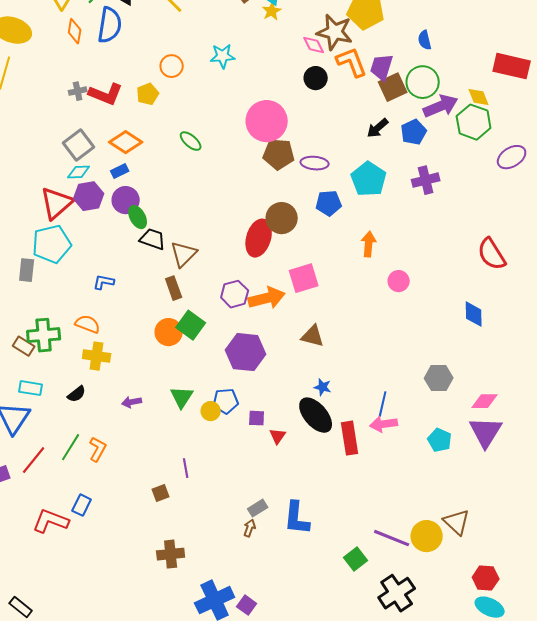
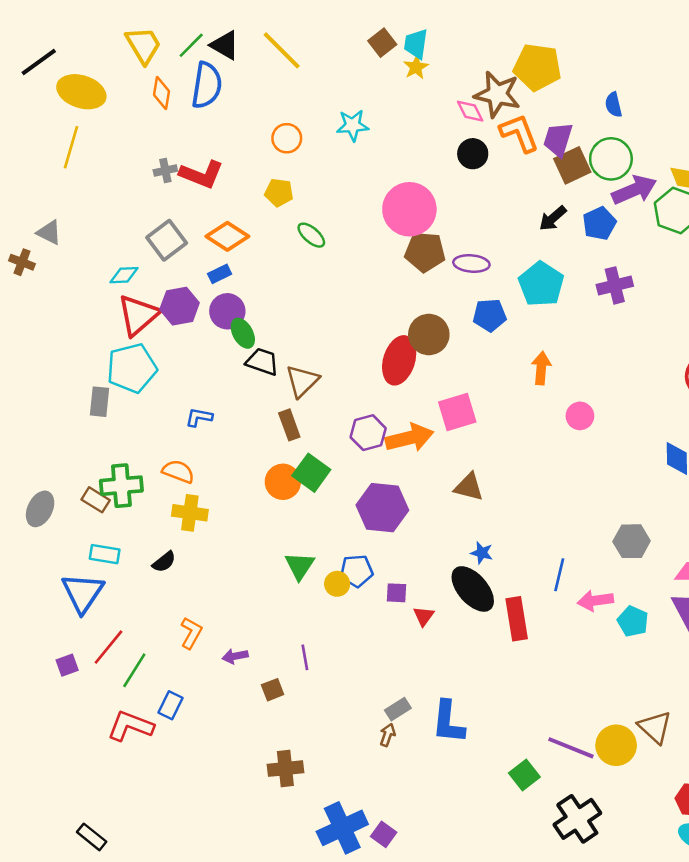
yellow pentagon: (148, 94) -> (279, 192), moved, turned 30
cyan diamond: (79, 172) -> (124, 275), moved
purple arrow: (132, 402) -> (235, 656), moved
pink arrow: (384, 424) -> (595, 601), moved
green line: (71, 447) -> (134, 670), moved

